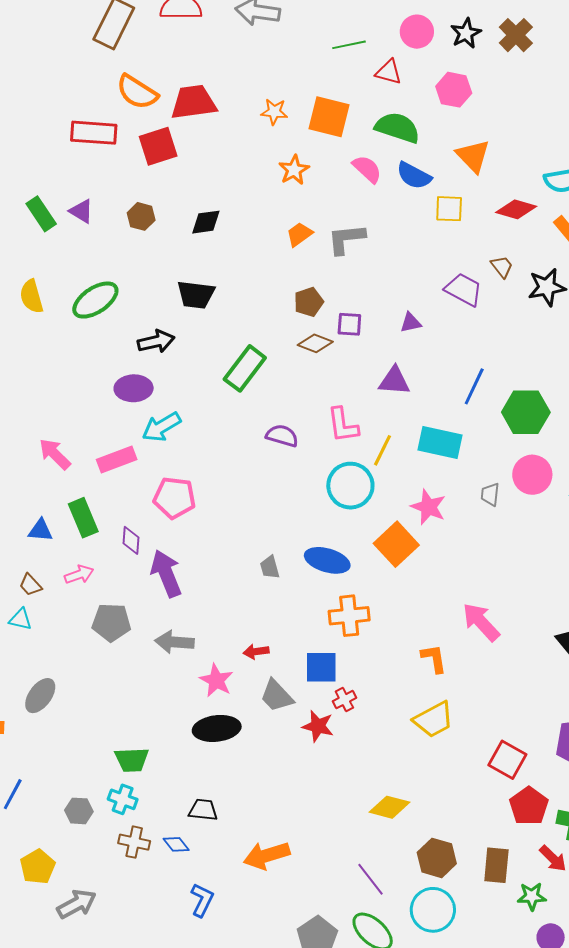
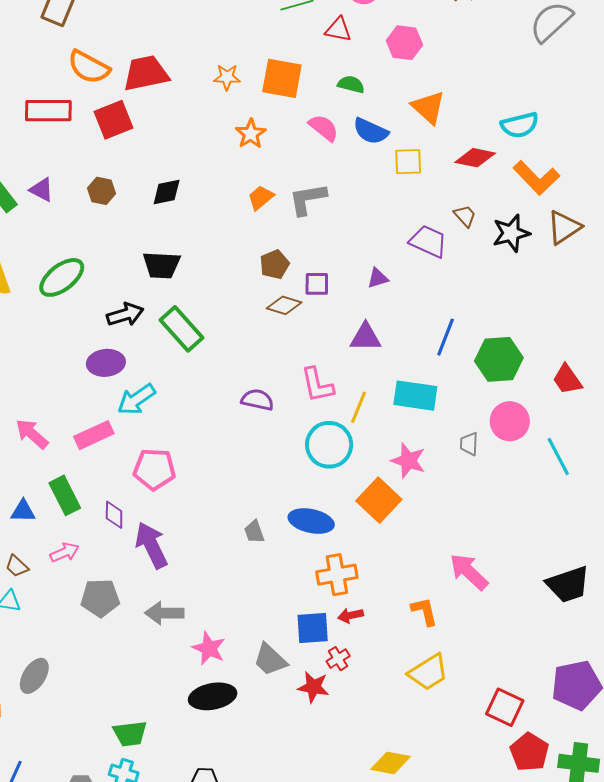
green semicircle: (397, 128) -> (351, 84), size x0.6
green rectangle: (245, 368) -> (181, 329), moved, turned -75
red arrow: (256, 652) -> (350, 615), moved

